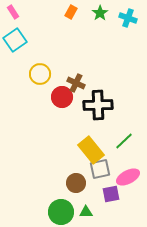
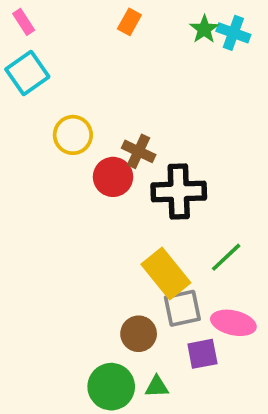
green star: (100, 13) -> (204, 29), moved
pink ellipse: (128, 177) -> (233, 323), turned 40

